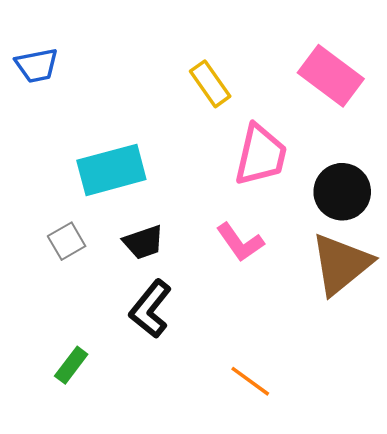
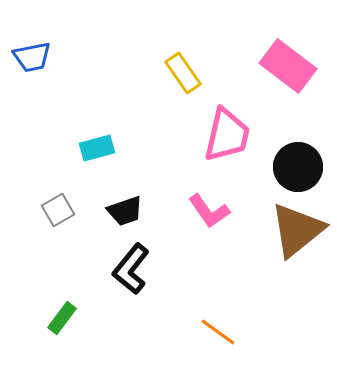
cyan rectangle: (111, 170) -> (97, 148), size x0.6

